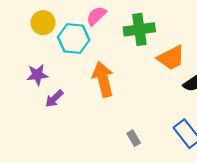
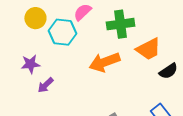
orange arrow: (103, 79) -> (104, 62), moved, turned -96

